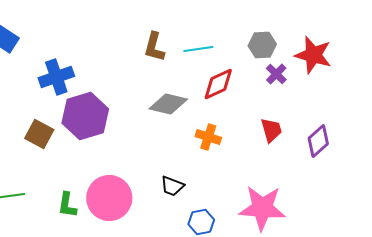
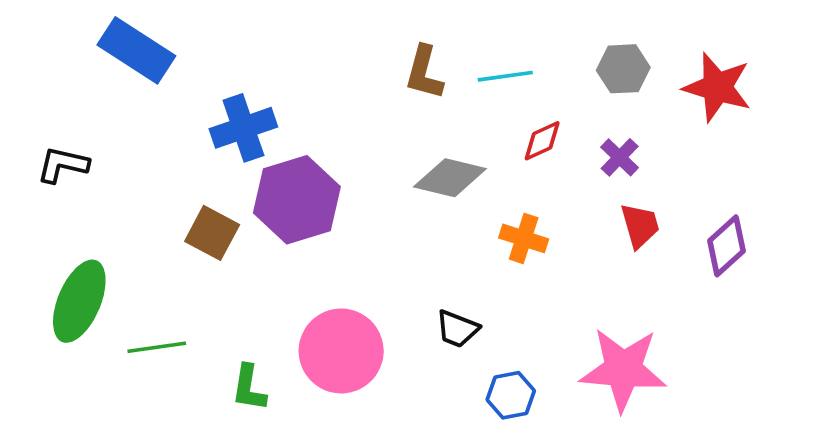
purple cross: (276, 74) -> (620, 157), moved
red diamond: (218, 84) -> (542, 141), size x0.7
green L-shape: (67, 205) -> (249, 388), moved

